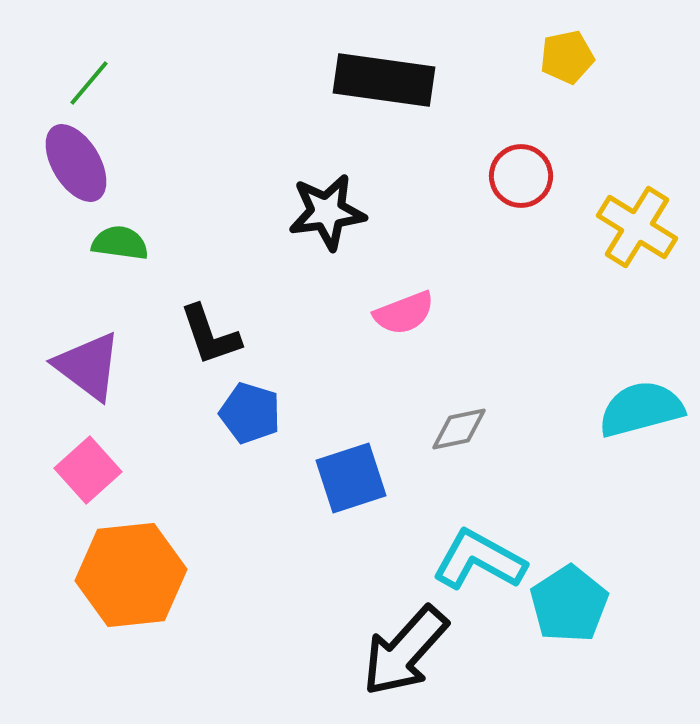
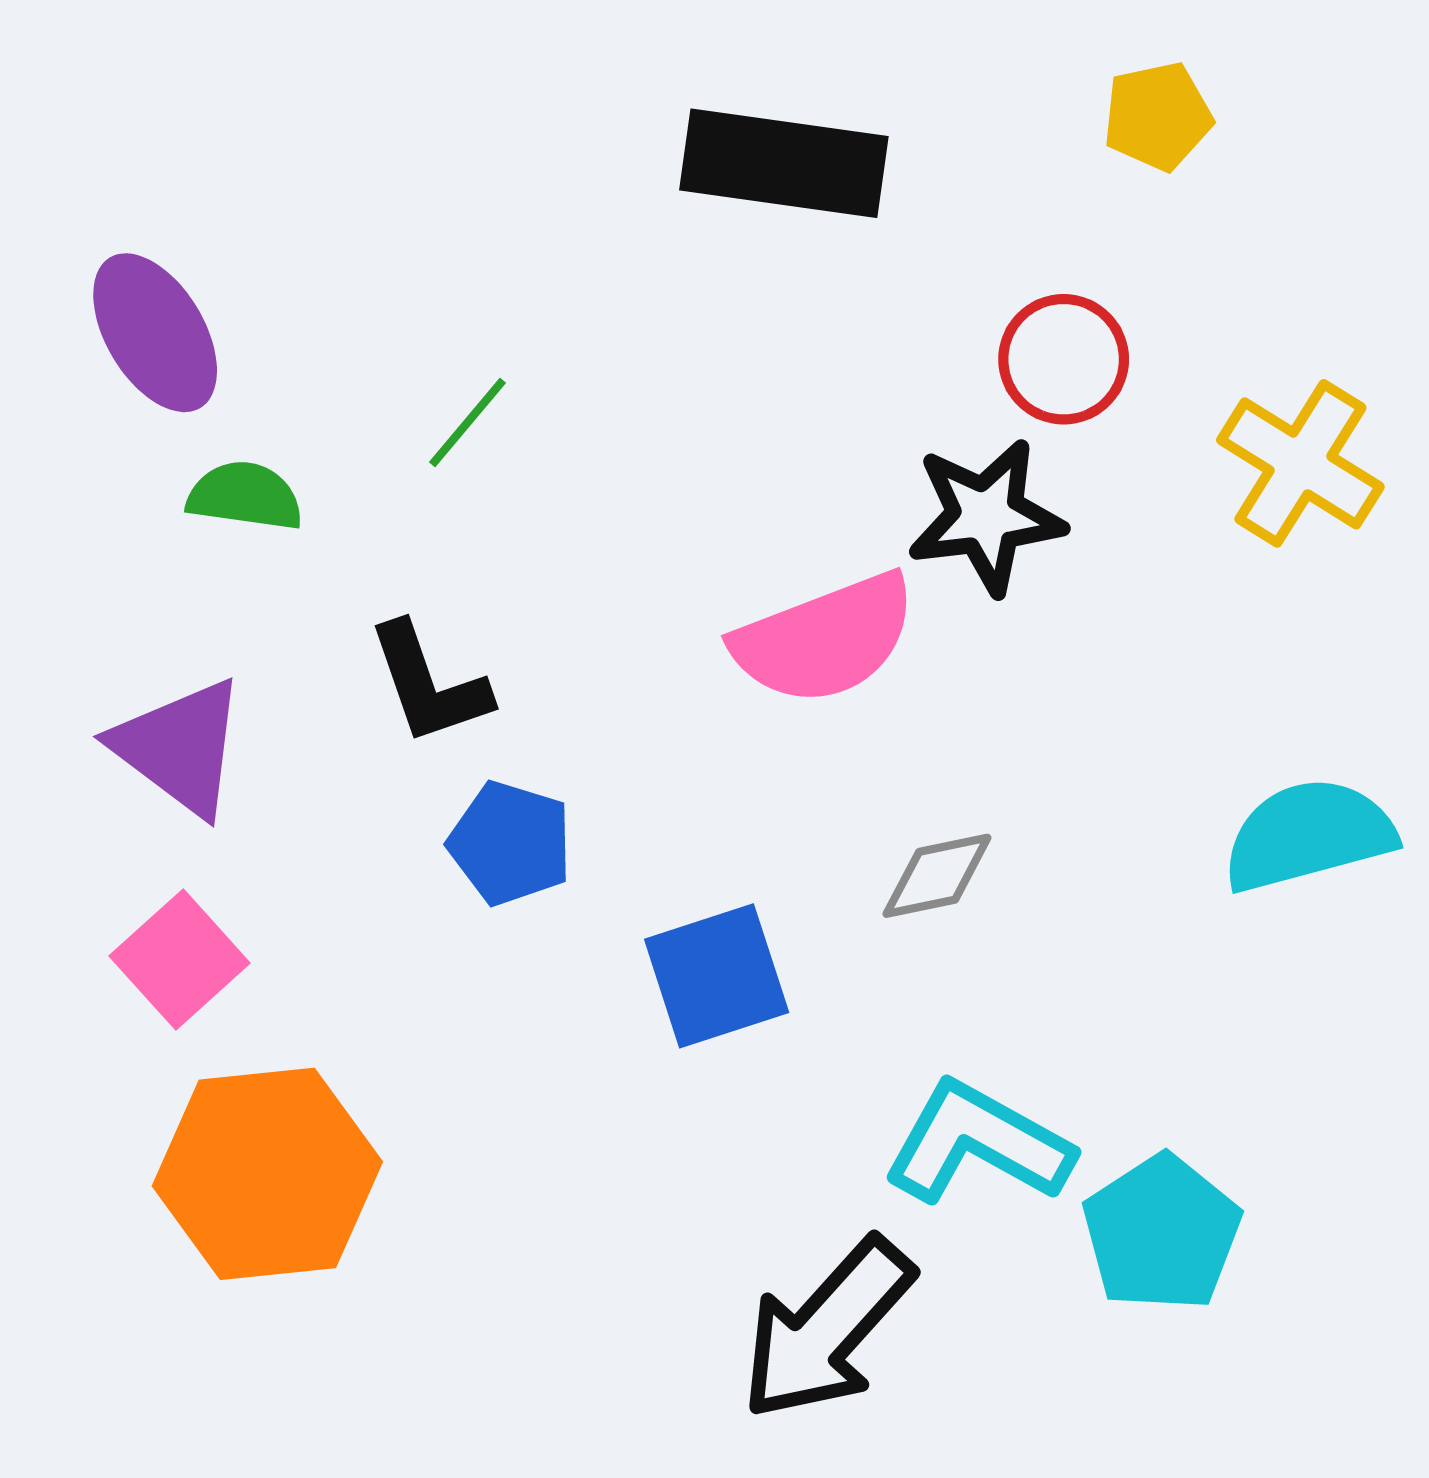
green line: (89, 83) -> (467, 423), moved
black star: (327, 212) -> (986, 516), moved
pink semicircle: (404, 313) -> (825, 639), size x1.5

